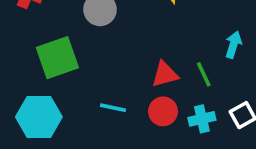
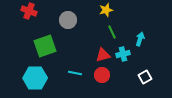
green line: (204, 74) -> (112, 32), moved
cyan cross: (202, 119) -> (123, 54), moved

